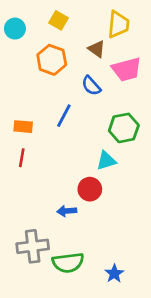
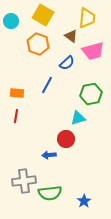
yellow square: (58, 20) -> (43, 15), size x1.5
blue semicircle: (91, 86) -> (67, 63), turned -91

